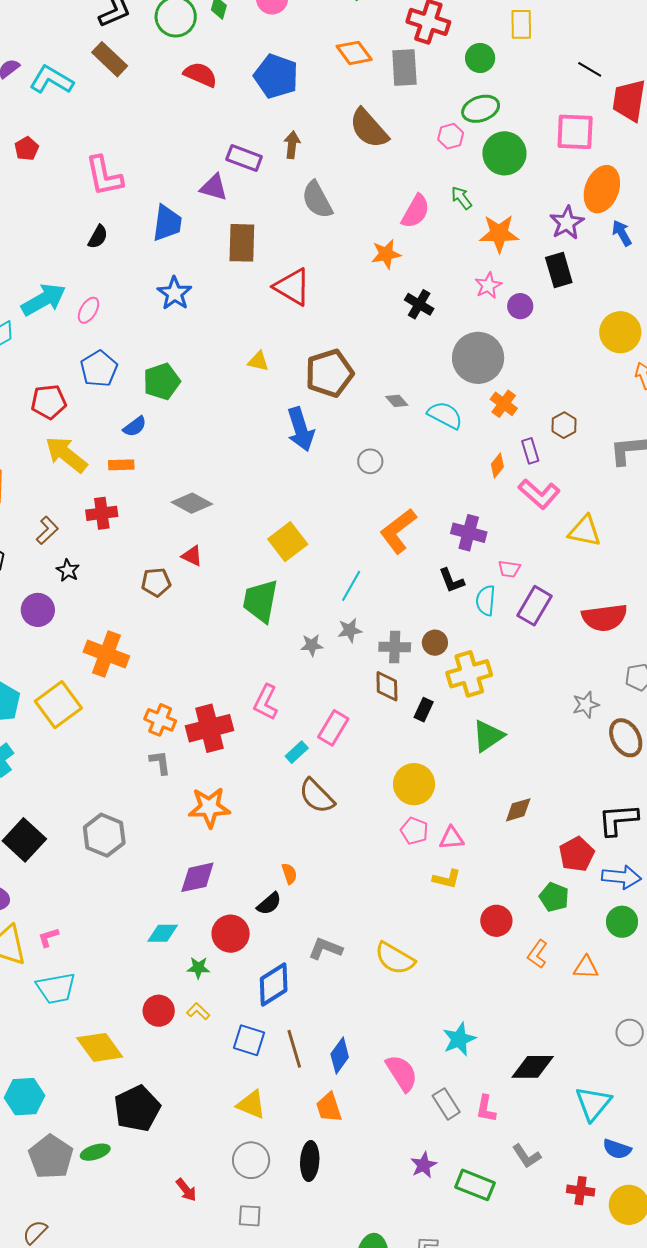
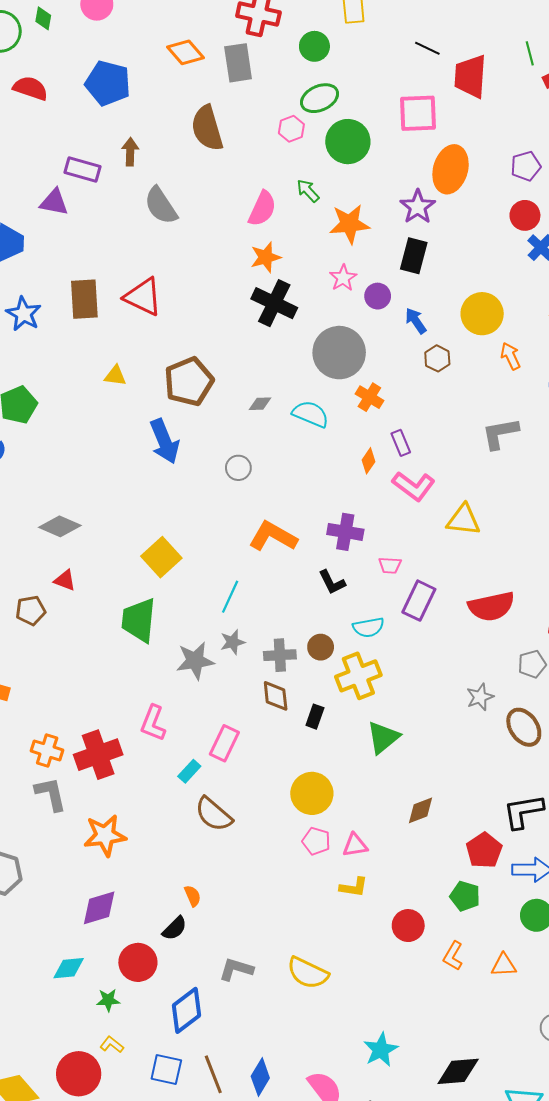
brown semicircle: (369, 128) -> (207, 128), turned 30
blue arrow: (622, 233) -> (416, 321), moved
brown rectangle: (242, 243) -> (84, 299), moved
orange star: (386, 254) -> (266, 257), moved
black rectangle: (559, 270) -> (414, 256), turned 36
black cross: (419, 304) -> (274, 303), size x1.5
gray diamond: (397, 401) -> (260, 404), turned -45
brown hexagon: (564, 425) -> (437, 358), moved
orange L-shape: (398, 531) -> (273, 536), turned 72
cyan semicircle: (486, 601) -> (368, 627), moved, turned -100
gray star: (312, 645) -> (195, 661), size x1.6
gray L-shape: (160, 762) -> (51, 794), size x1.4
red circle: (159, 1011) -> (79, 1074), moved, size x1.4

